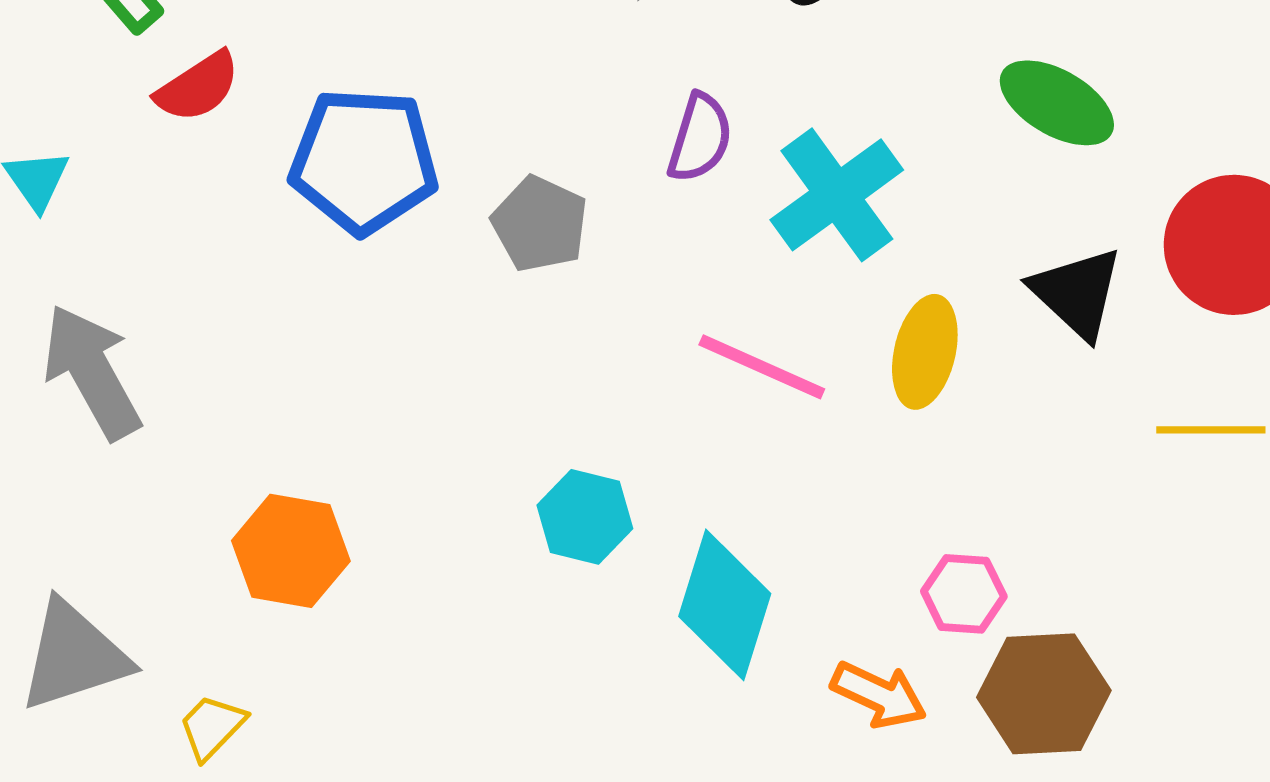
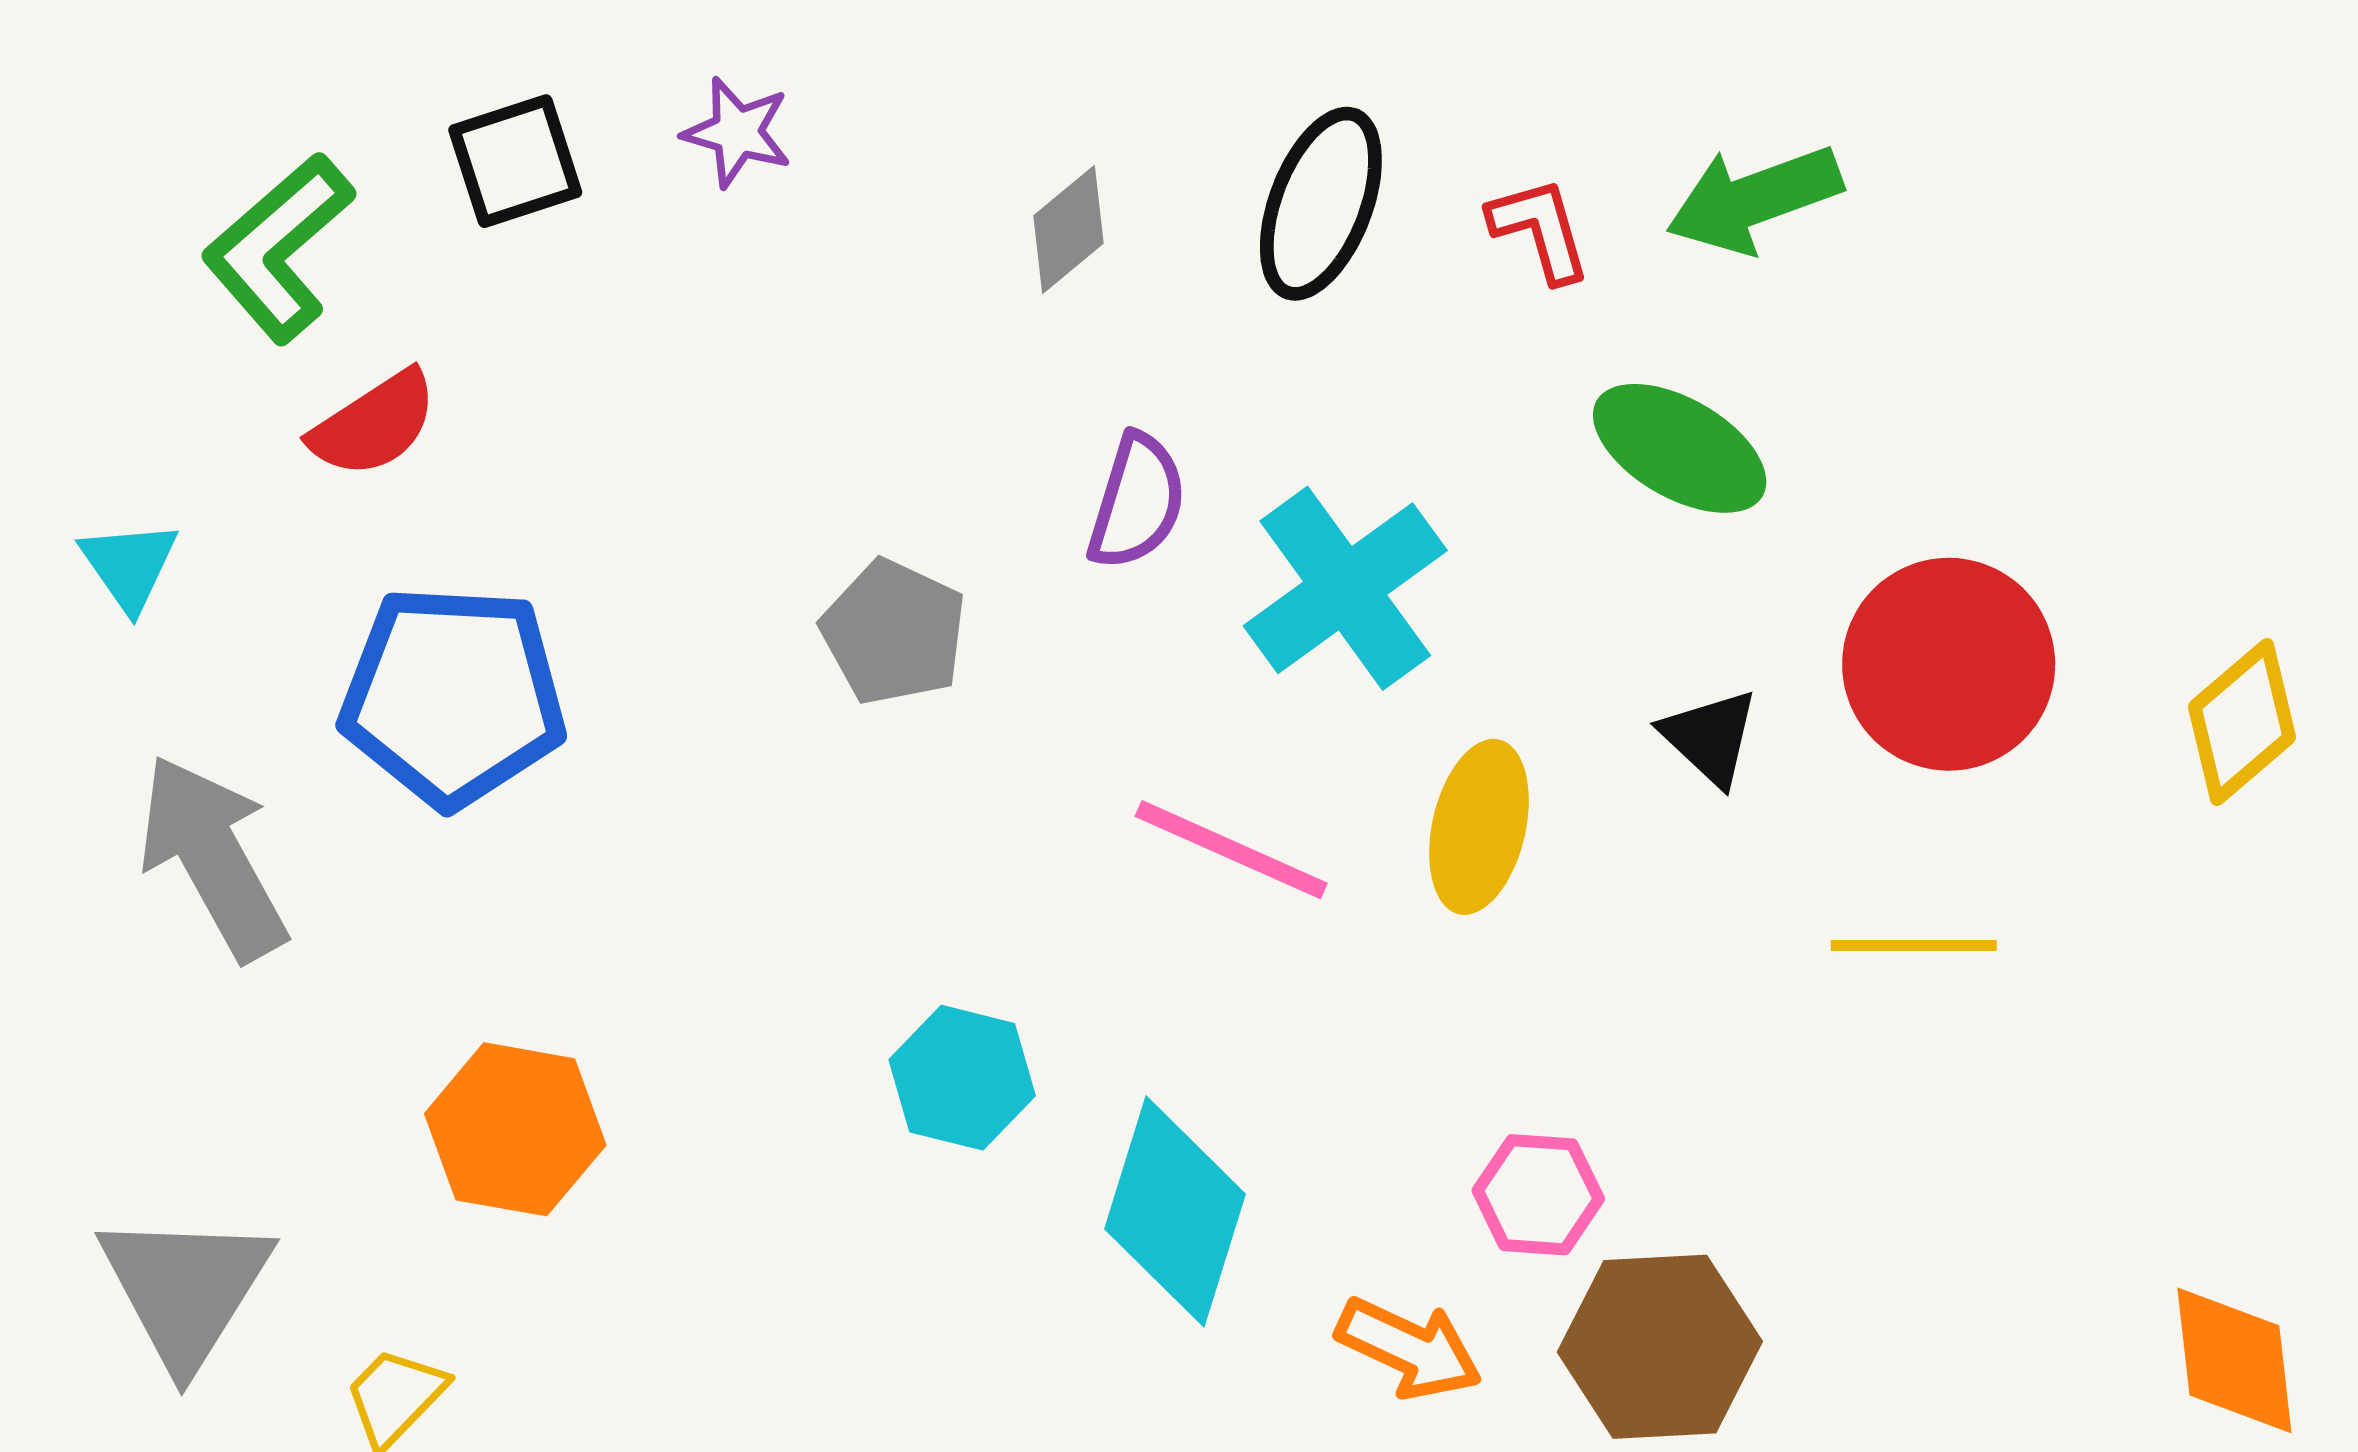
blue pentagon: (364, 161) -> (453, 696), moved
black triangle: (1077, 293) -> (1710, 737), size x0.7
gray triangle: (74, 656) -> (185, 1289), turned -40

